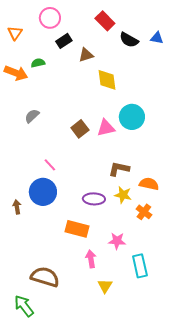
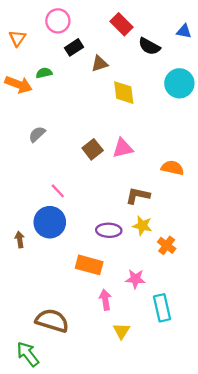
blue triangle: (157, 38) -> (184, 31), moved
cyan circle: (132, 117) -> (179, 83), moved
orange semicircle: (149, 184) -> (172, 168), moved

